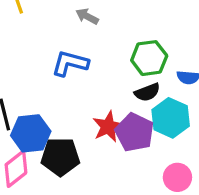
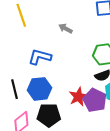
blue L-shape: (70, 63) -> (40, 57), moved
blue hexagon: (31, 133) -> (40, 89), moved

